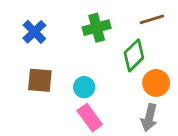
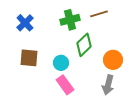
brown line: (152, 19) -> (99, 14), moved
green diamond: (134, 55) -> (84, 45), moved

